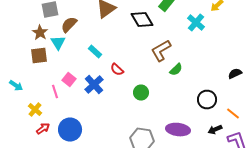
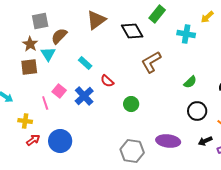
cyan cross: (196, 23) -> (186, 34), turned -30
green semicircle: (176, 70) -> (190, 82), moved
yellow cross: (35, 110) -> (25, 121), turned -32

